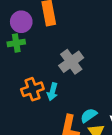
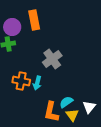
orange cross: (32, 89) -> (21, 81), turned 30

